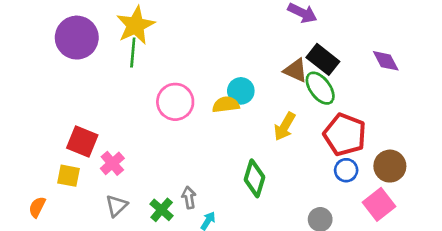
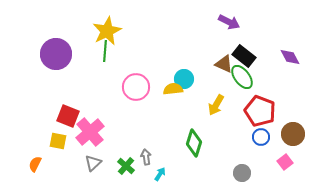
purple circle: (77, 38) -> (56, 54), moved
pink cross: (112, 163) -> (90, 132), size x1.6
pink square: (379, 204) -> (285, 162), size x0.7

